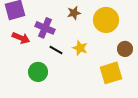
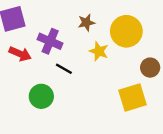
yellow star: (80, 48) -> (99, 51), moved

